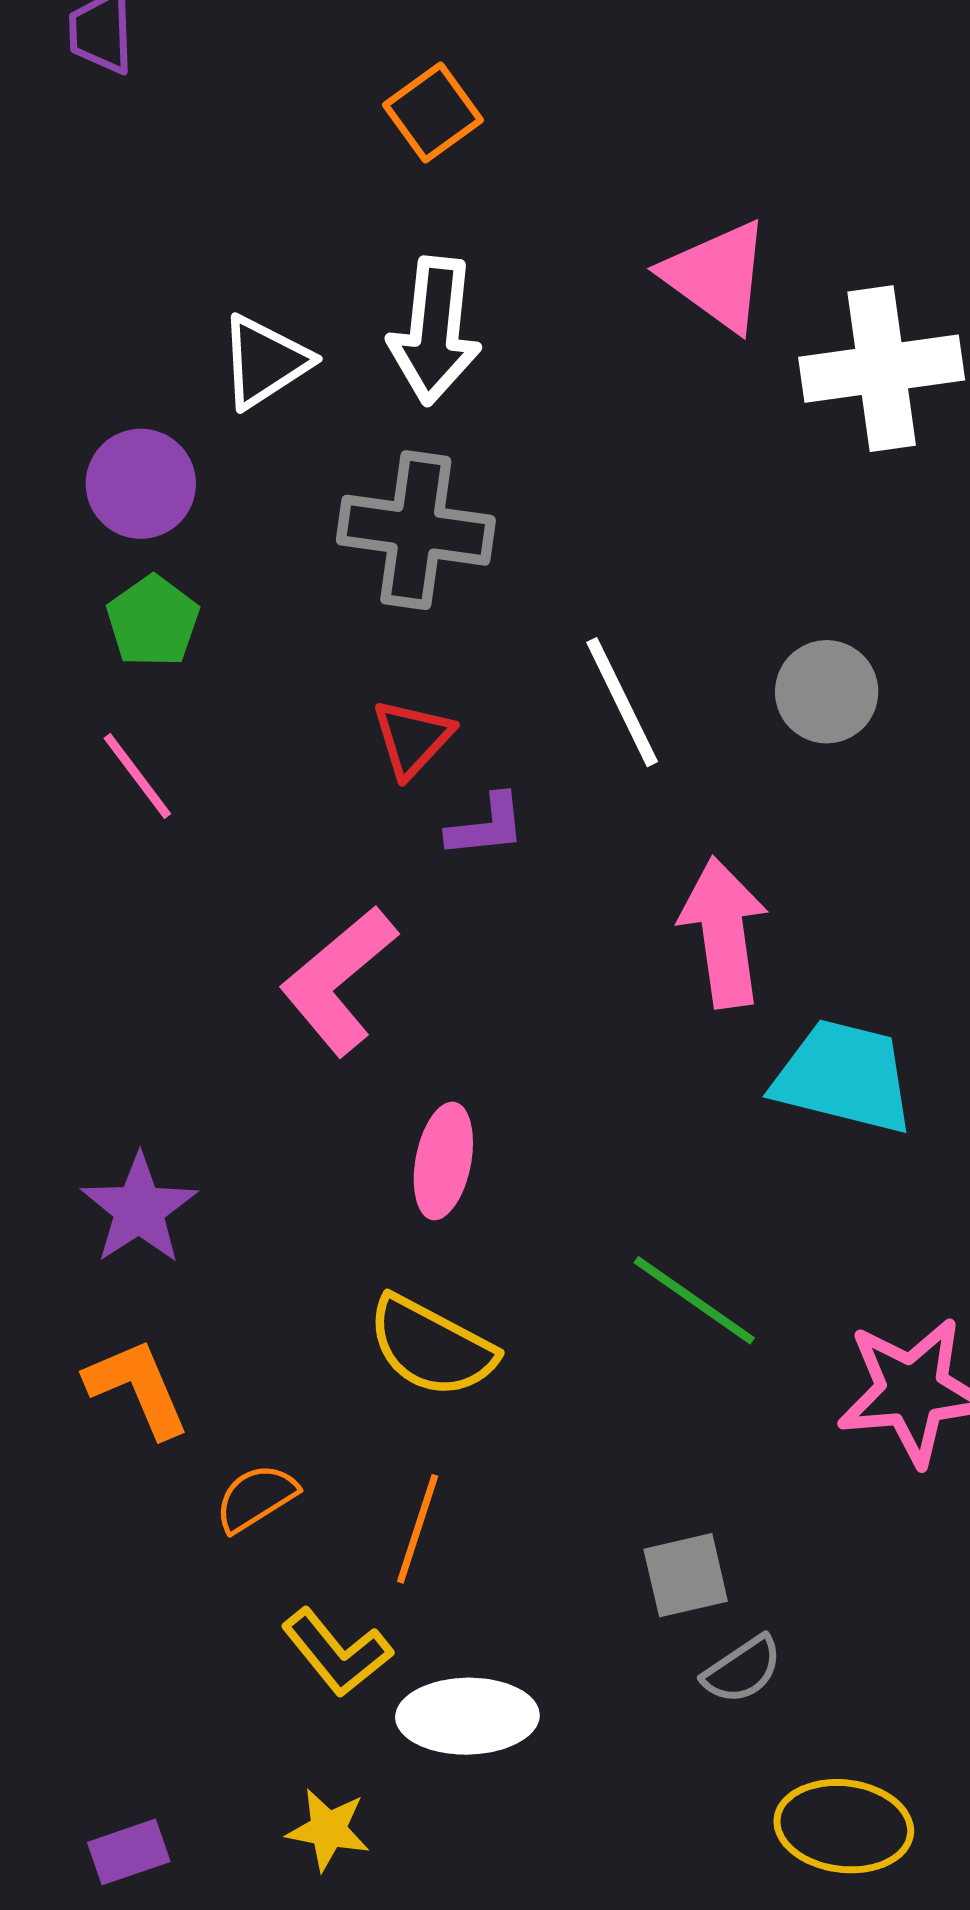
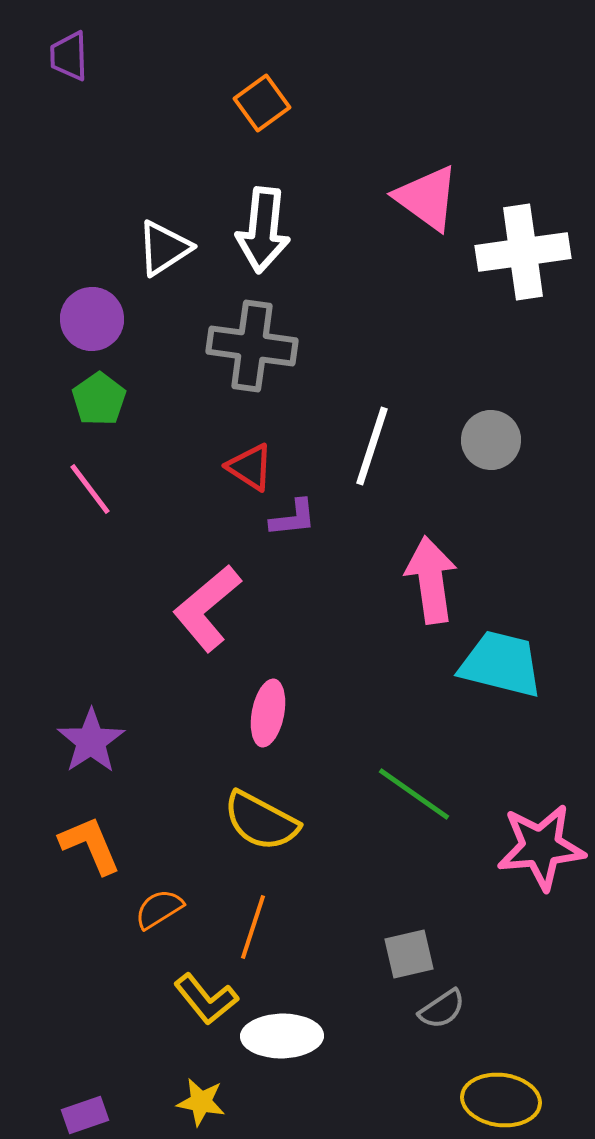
white line: (622, 702) -> (372, 446), turned 44
red triangle: (412, 738) -> (250, 467), turned -40

